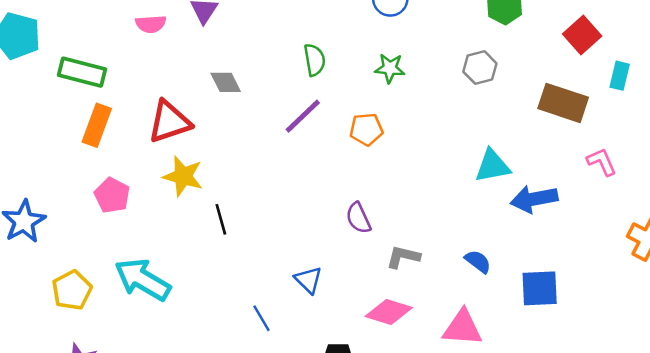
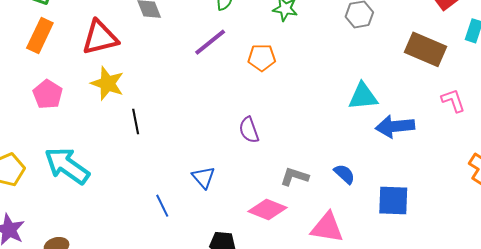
gray L-shape: (403, 257) -> (294, 177), moved

